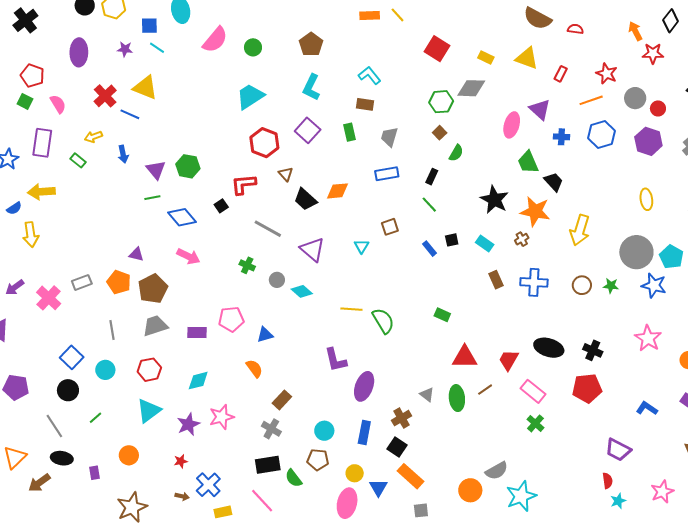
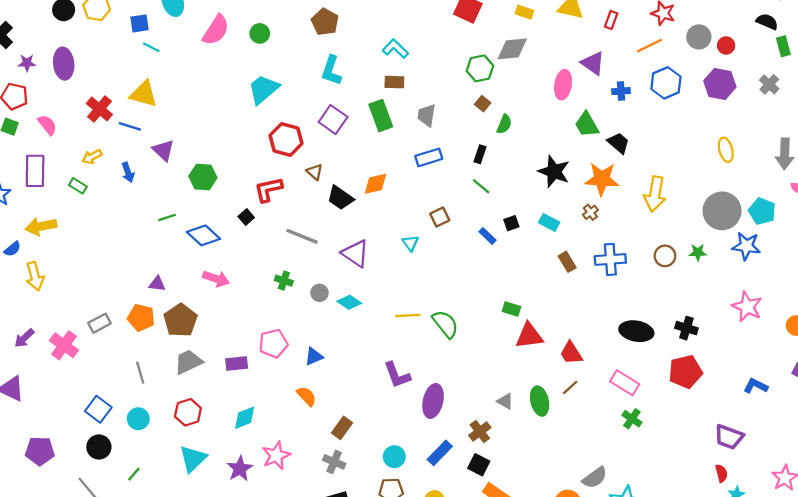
purple star: (125, 49) -> (27, 63), moved
green rectangle: (350, 132) -> (381, 116), size x1.5
purple triangle: (156, 170) -> (163, 150), moved
red triangle: (465, 357) -> (529, 336), moved
red trapezoid: (509, 360) -> (571, 353), moved, turned -55
blue rectangle: (364, 432) -> (440, 453), turned 40

